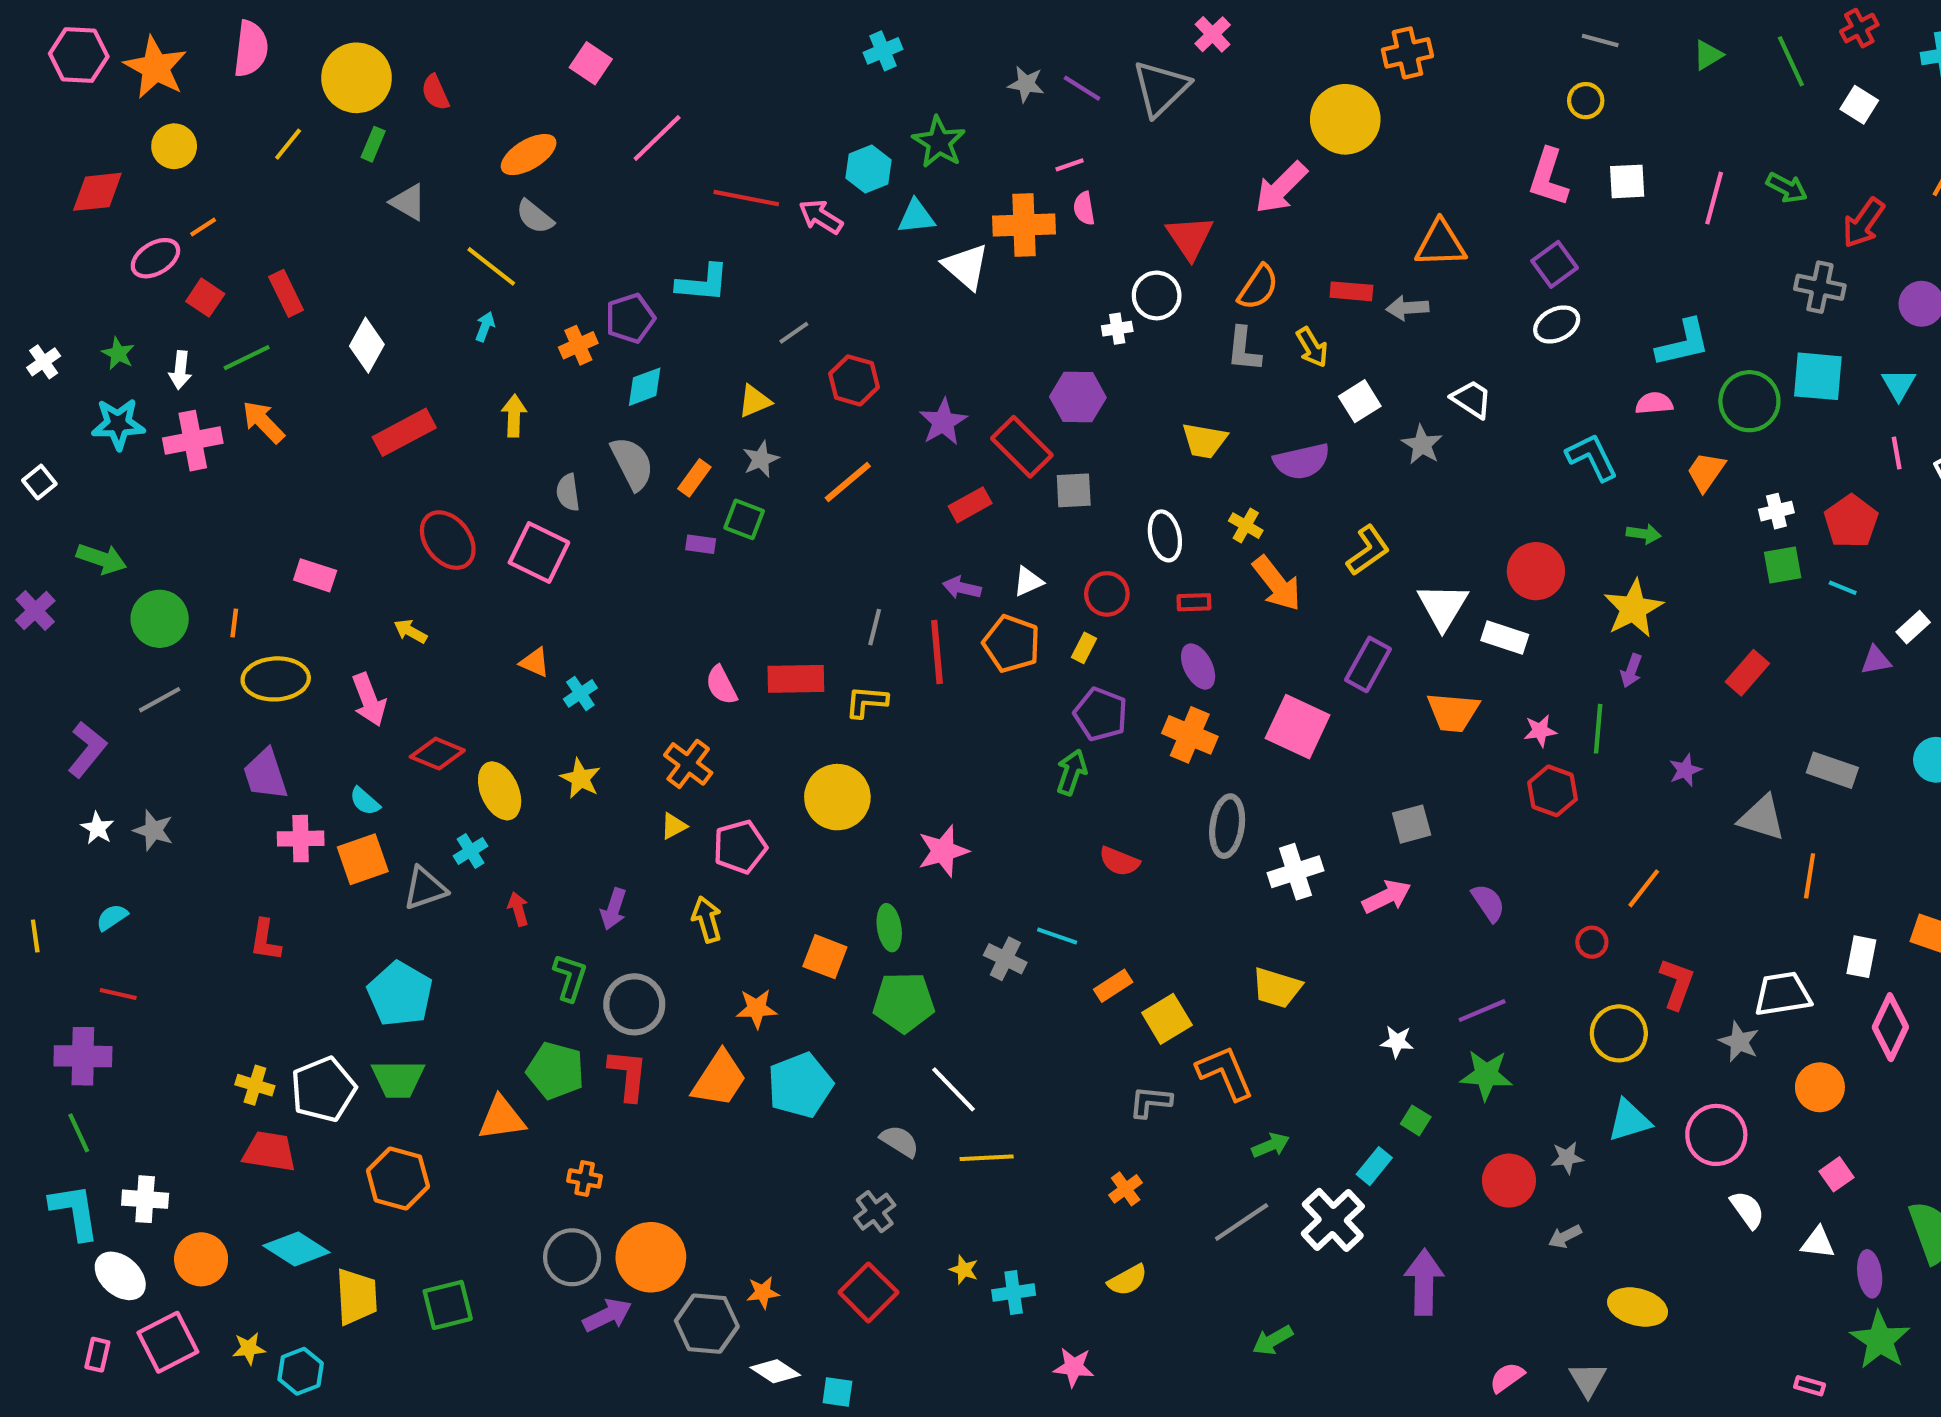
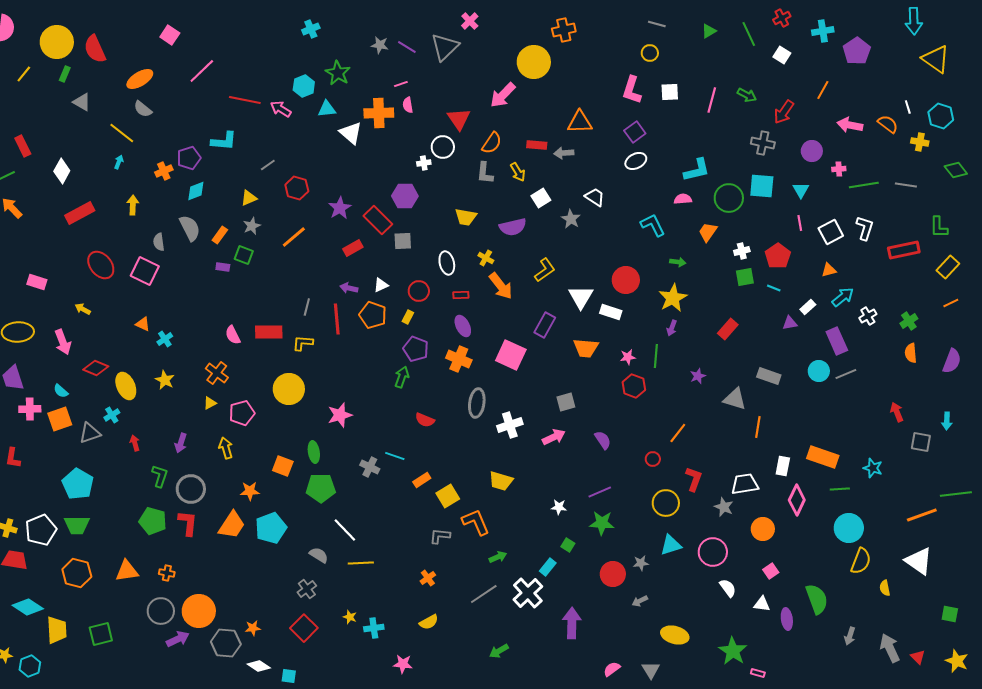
red semicircle: (435, 92) -> (95, 49), size x1.6
orange triangle: (502, 1118) -> (127, 571), moved
green star: (1880, 1340) -> (733, 651), moved

